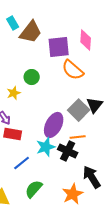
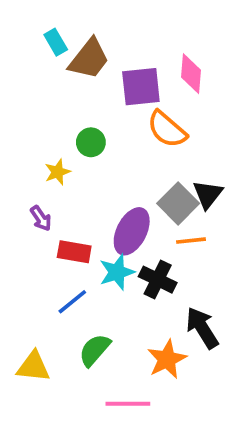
red rectangle: (13, 134) -> (74, 252), moved
orange line: (78, 137) -> (191, 241), moved

